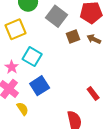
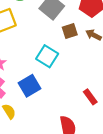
cyan square: (32, 57) -> (47, 56), moved

